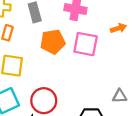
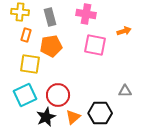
orange pentagon: (53, 42) -> (51, 46), moved

